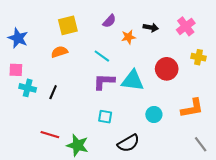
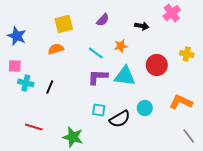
pink cross: (186, 26) -> (172, 13), moved
orange star: (128, 37) -> (121, 46), moved
orange L-shape: (192, 108) -> (181, 102), turned -145
red line: (50, 135) -> (34, 127), moved
black semicircle: (128, 143) -> (120, 119), moved

